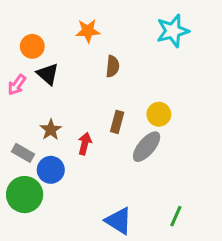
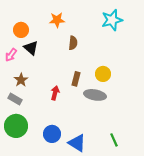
brown star: (51, 130) -> (21, 80), moved
gray ellipse: (147, 147) -> (95, 95), turned 60
blue circle: (51, 170) -> (52, 134), moved
green line: (176, 216) -> (114, 140), turned -48

